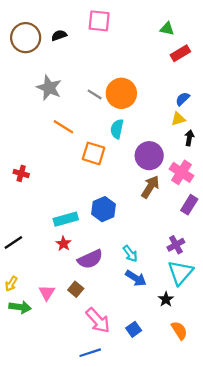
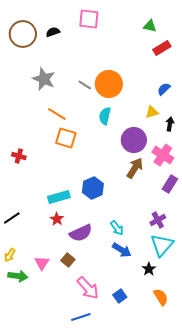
yellow triangle: (178, 119) -> (152, 112), moved
orange square: (94, 153) -> (66, 138), moved

